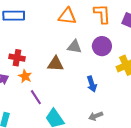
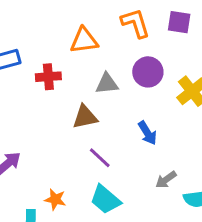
red cross: (17, 58) -> (48, 77), moved
orange star: (25, 76) -> (55, 199), moved
purple line: (36, 97) -> (100, 158), moved

